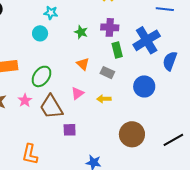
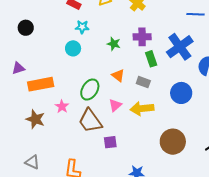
green ellipse: (41, 76) -> (90, 90), moved
yellow arrow: (104, 99) -> (142, 109), size x1.6
pink star: (25, 100) -> (62, 107), moved

